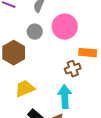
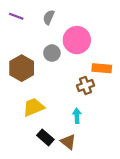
gray circle: (35, 32) -> (52, 53), moved
cyan arrow: (65, 97) -> (77, 116), size x0.6

